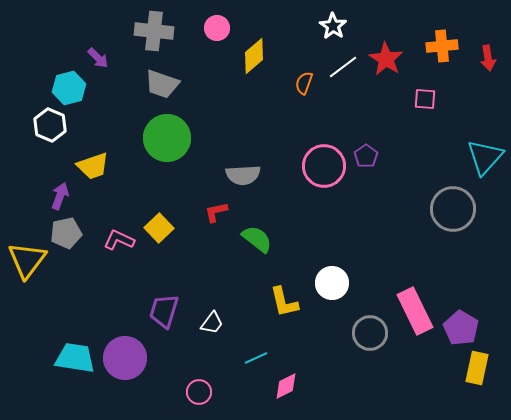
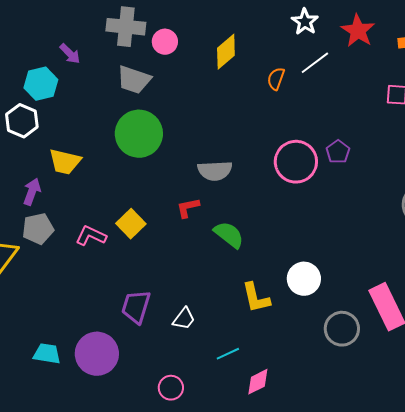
pink circle: (217, 28) -> (165, 42), moved
red star: (386, 59) -> (358, 31), moved
yellow trapezoid: (93, 166) -> (65, 162), turned 32
cyan trapezoid: (75, 358) -> (47, 354), size x0.7

